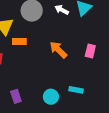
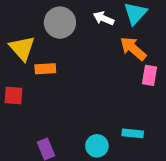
orange arrow: (58, 50) -> (133, 49), moved

